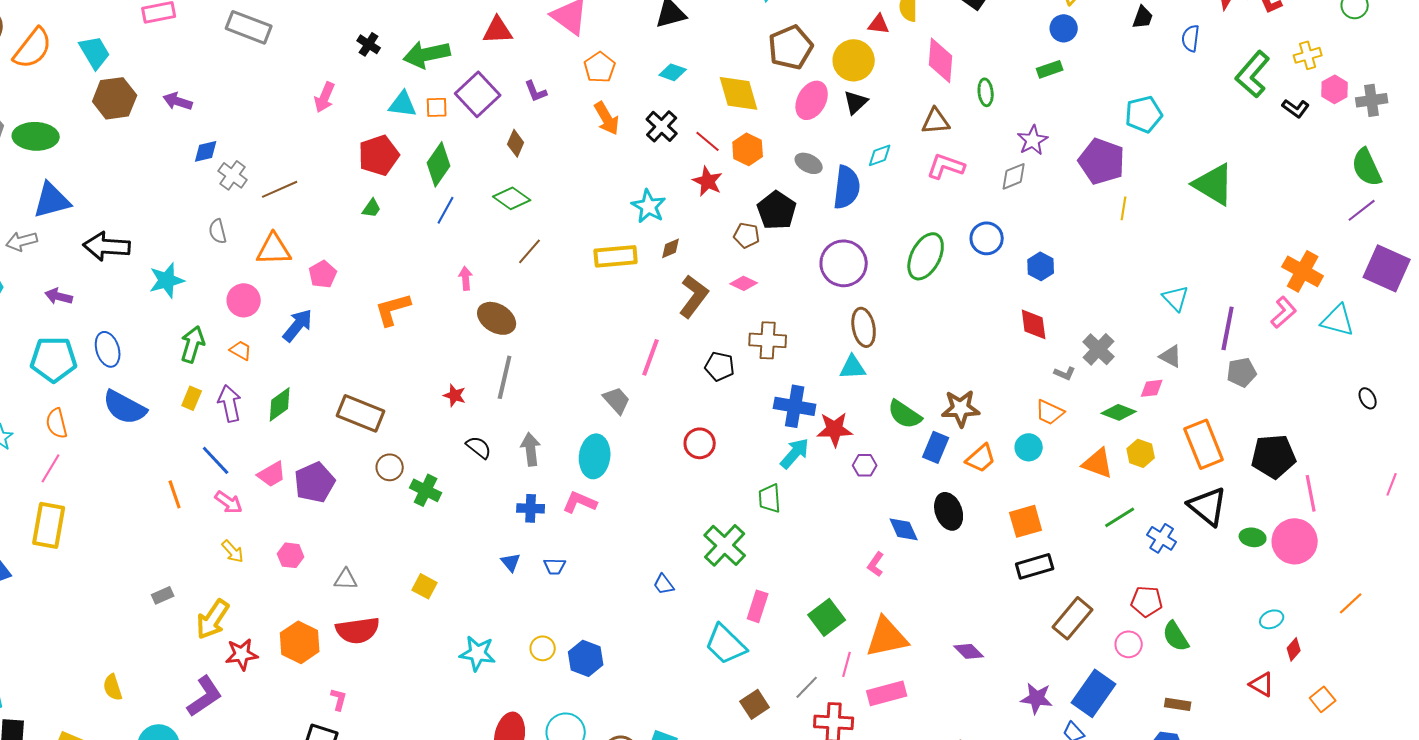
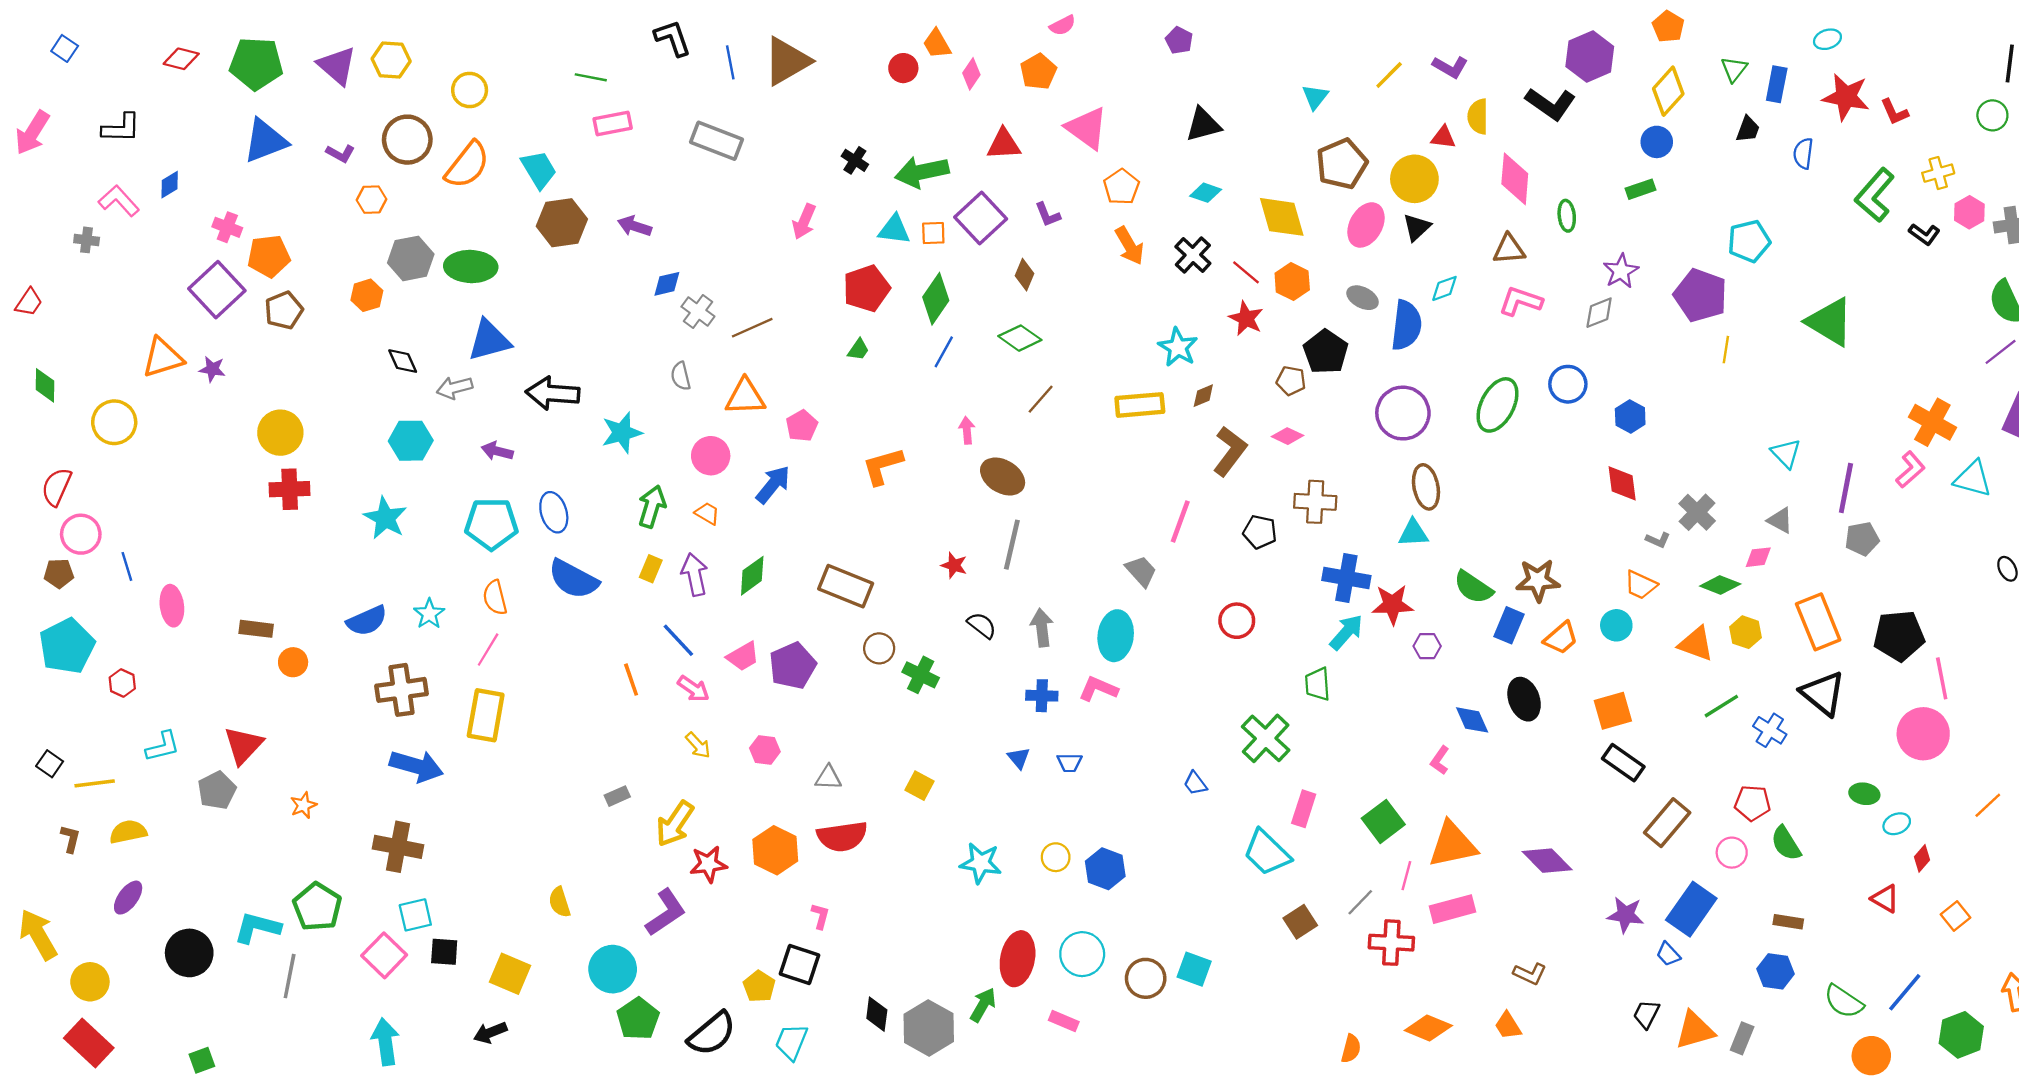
green ellipse: (1253, 537) -> (1864, 794), moved
black rectangle: (1035, 566) -> (1623, 763), turned 51
purple diamond: (969, 651) -> (1547, 861), size x1.4

